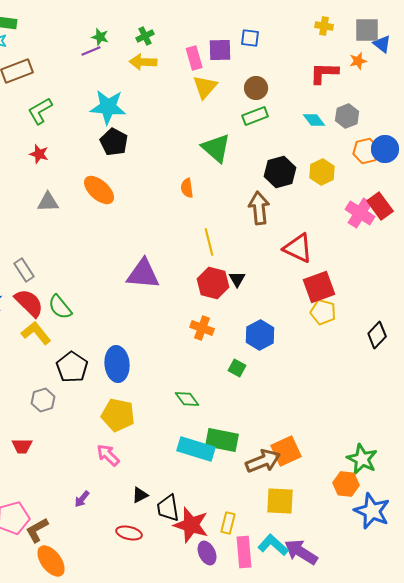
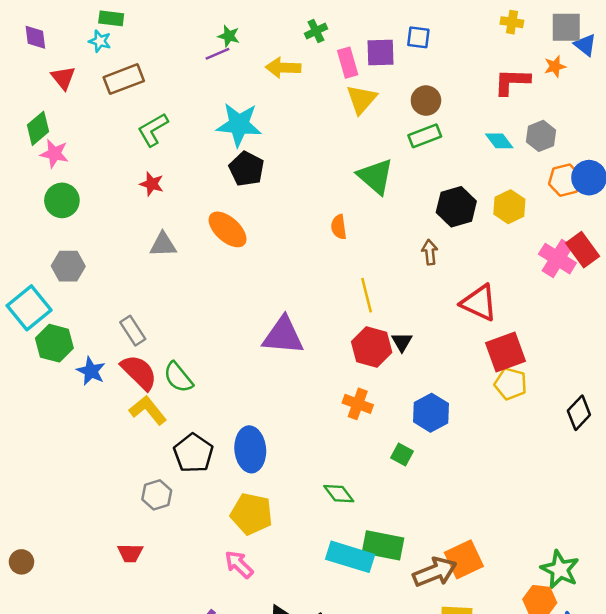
green cross: (145, 36) -> (316, 31), moved
brown arrow: (259, 208) -> (430, 252), size x0.6

